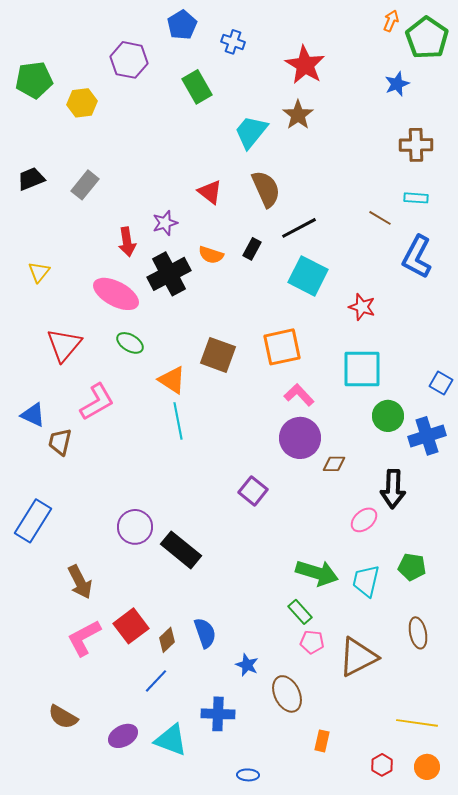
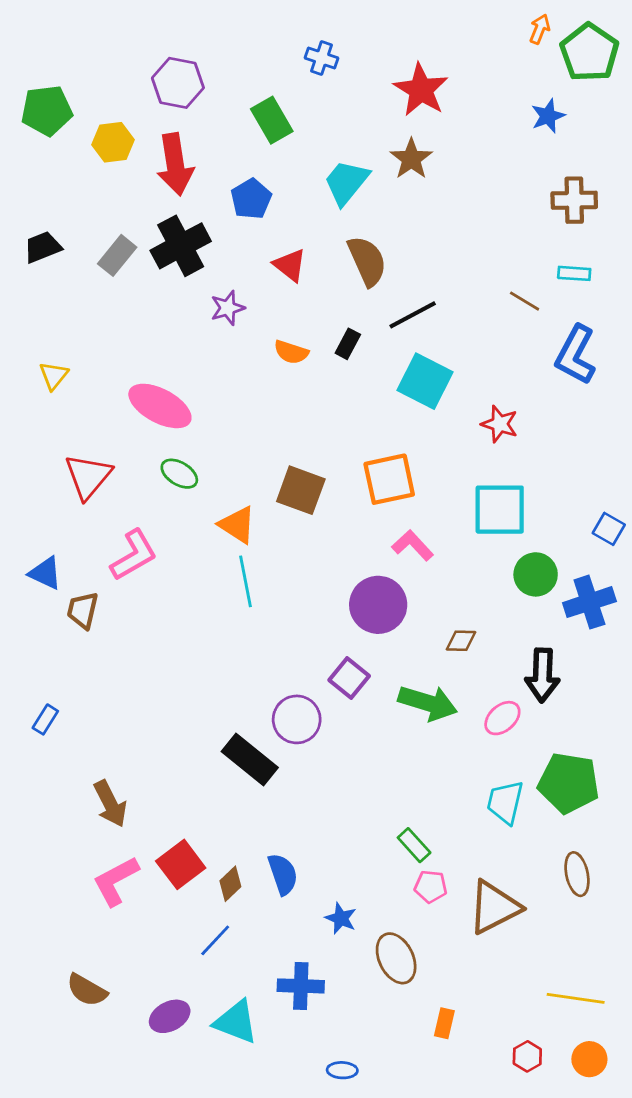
blue pentagon: (182, 25) -> (251, 199), moved
red arrow: (127, 242) -> (175, 164), moved, size x1.5
black cross: (169, 274) -> (181, 246), moved
purple circle: (300, 438) -> (378, 605), moved
blue rectangle: (33, 521) -> (45, 719), size x0.5
purple circle: (135, 527) -> (297, 719), moved
green pentagon: (412, 567) -> (569, 783), size x1.6
green arrow: (317, 573) -> (428, 703), moved

